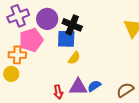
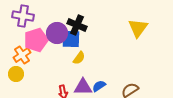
purple cross: (18, 16) -> (23, 16), turned 30
purple circle: (47, 19) -> (57, 33), moved
orange cross: (17, 55) -> (22, 55), turned -36

